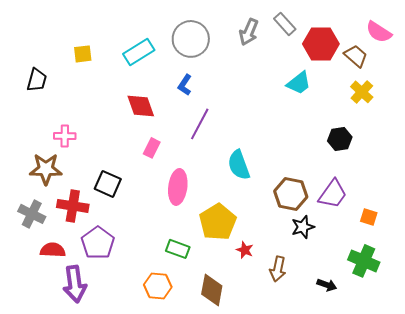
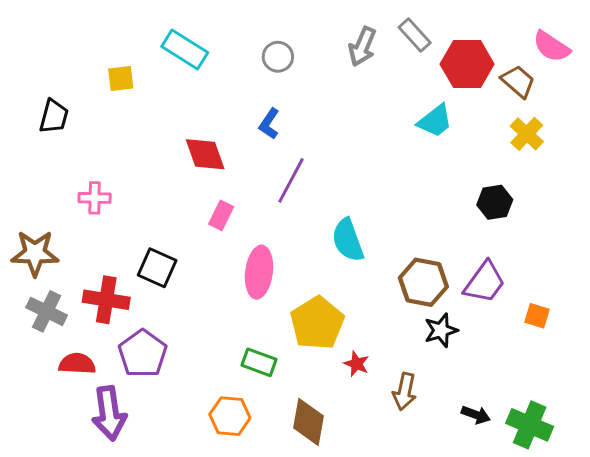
gray circle: (191, 39) -> (278, 57), size x0.6
cyan rectangle: (139, 52) -> (185, 49), moved, turned 64
brown star: (46, 169) -> (35, 253), moved
green cross: (364, 261) -> (530, 425), moved

